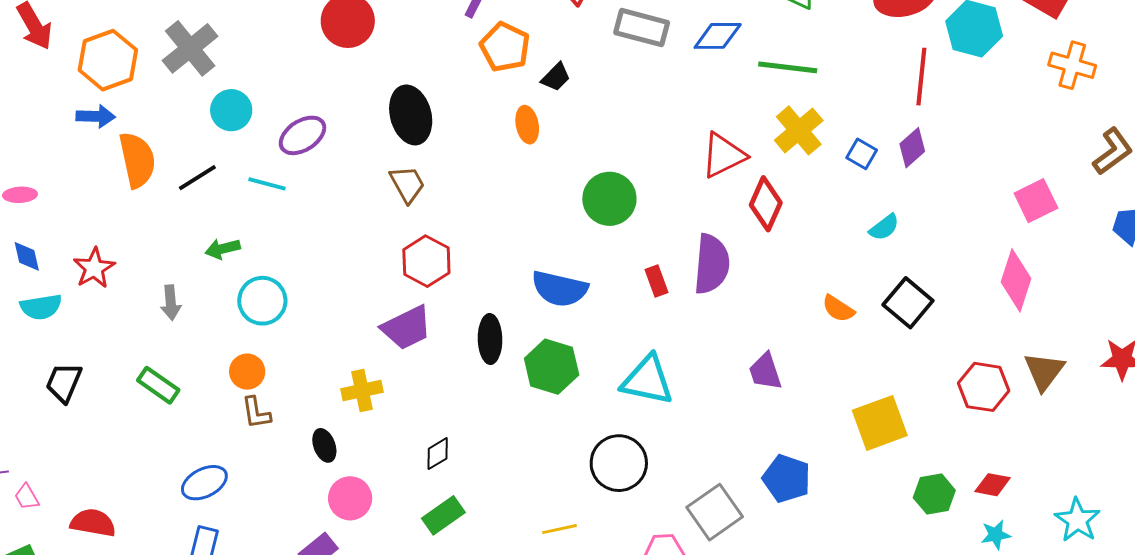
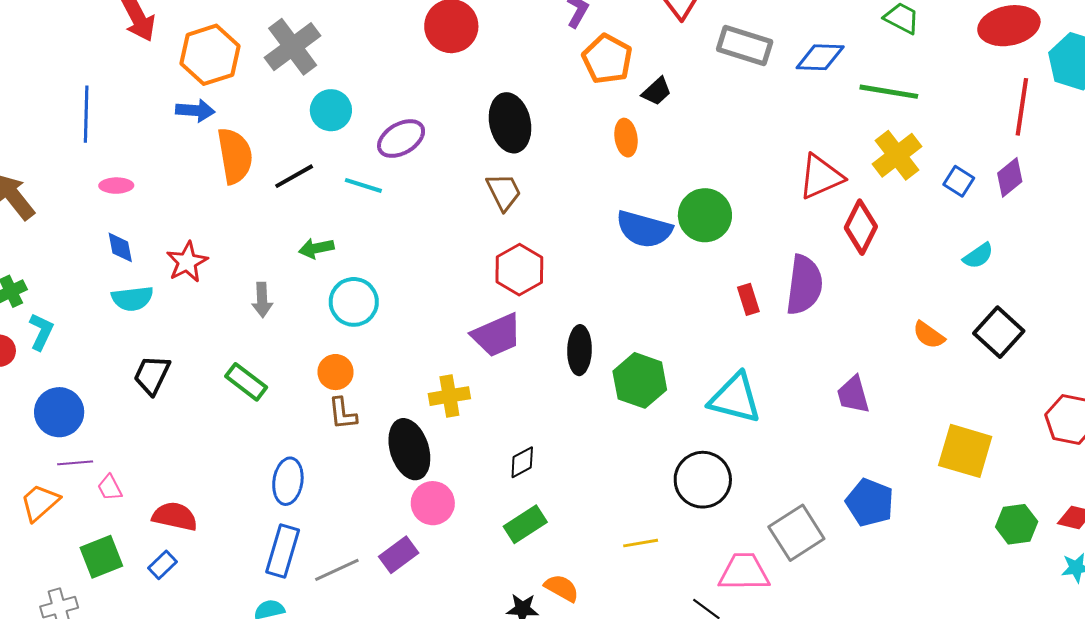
blue semicircle: (560, 289) -> (644, 229), moved
yellow square: (880, 423) -> (965, 451), turned 34
black ellipse: (324, 445) -> (409, 449), size x1.8
blue ellipse: (204, 483) -> (288, 481), turned -57

